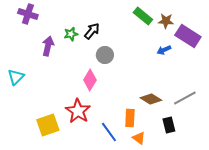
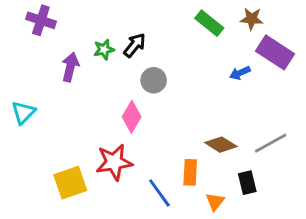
brown star: (166, 21) -> (252, 19), moved
red star: (78, 111) -> (114, 162), turned 30
orange triangle: (139, 138) -> (215, 202), moved, turned 32

